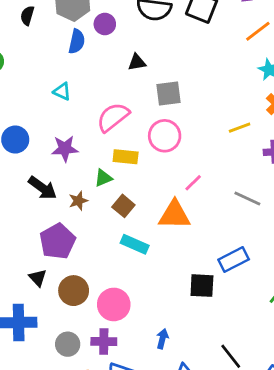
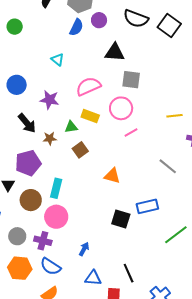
black triangle: (137, 62) -> (115, 52), size x1.5
pink line: (193, 183) -> (131, 132), moved
orange triangle: (174, 215) -> (112, 176), moved, size x0.7
cyan rectangle: (135, 244) -> (56, 188), moved, turned 66

